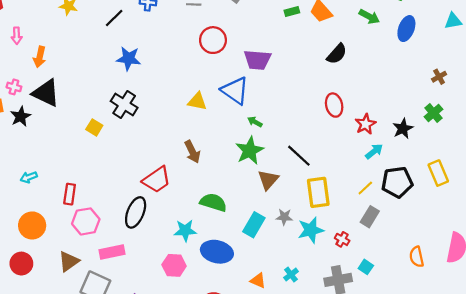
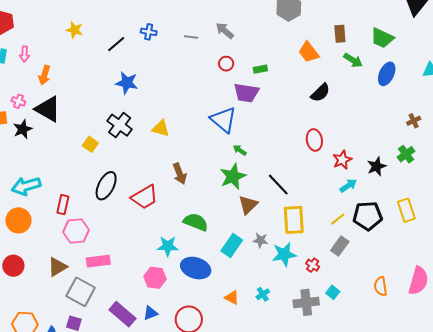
green rectangle: (292, 11) -> (260, 69), moved
red circle: (213, 40) -> (226, 64), moved, size x0.6
yellow triangle: (197, 101) -> (161, 128), moved
cyan arrow: (29, 177) -> (26, 186), size x1.8
black ellipse: (136, 212) -> (106, 186), moved
orange circle: (32, 225) -> (18, 220), moved

